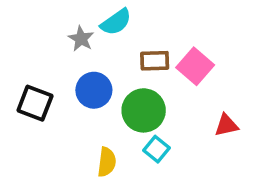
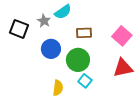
pink square: (195, 66) -> (122, 36), moved
black square: (35, 103) -> (19, 29), moved
red triangle: (226, 125) -> (123, 68), size x1.5

